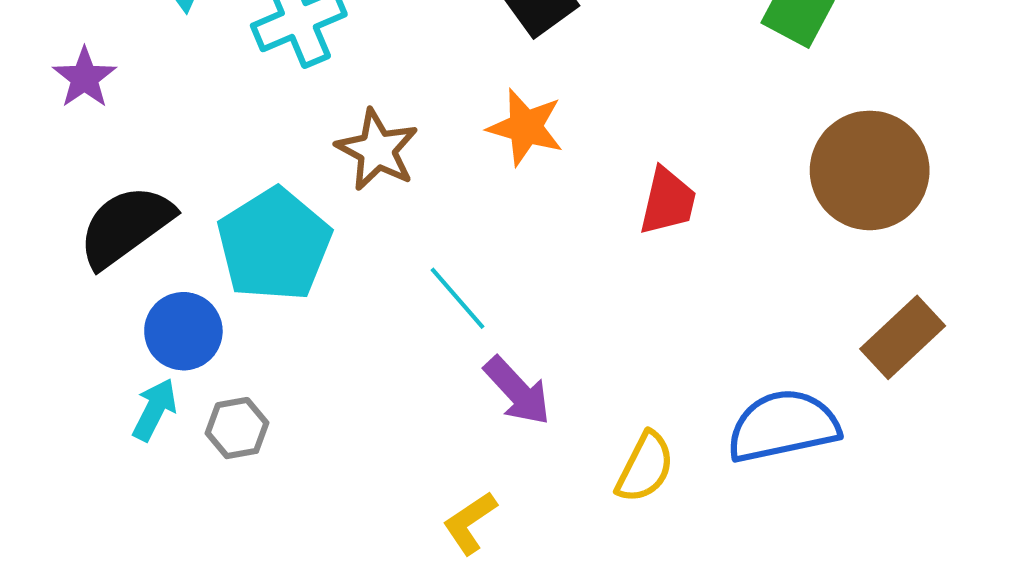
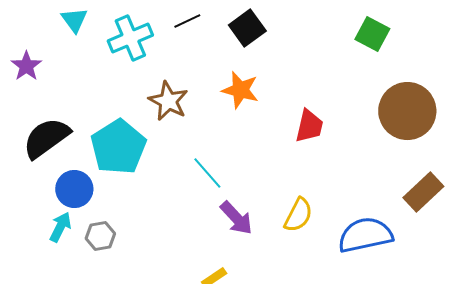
yellow semicircle: (645, 467) -> (298, 215), moved

